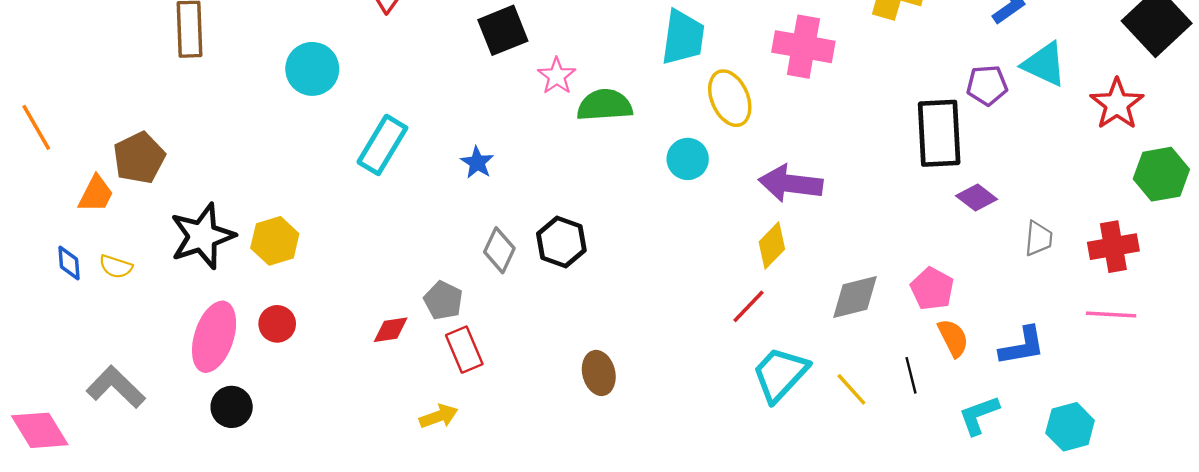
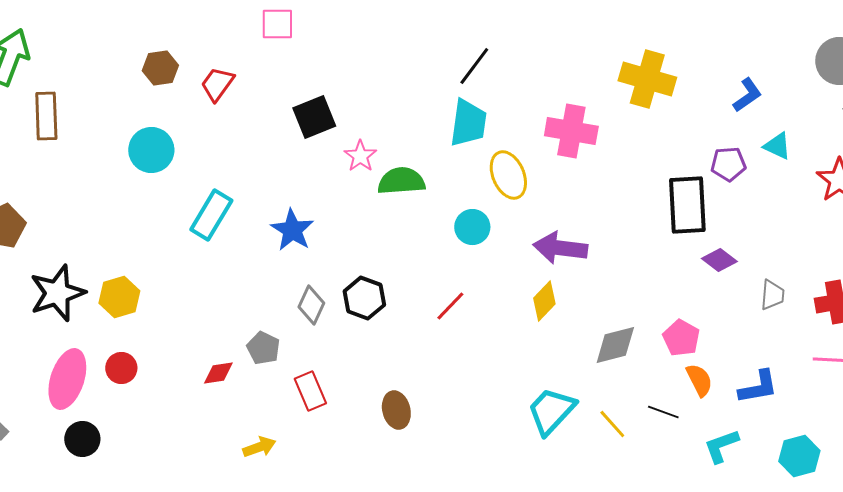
cyan triangle: (1044, 64) -> (777, 146), size x0.7
blue star: (477, 162) -> (292, 230), size x1.5
red line: (748, 306) -> (450, 306), moved
red rectangle: (464, 350) -> (310, 391), moved
black line: (911, 375) -> (663, 412), turned -56

